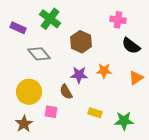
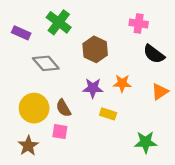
brown semicircle: (66, 92) -> (63, 108), moved
yellow rectangle: (95, 113) -> (108, 114), moved

